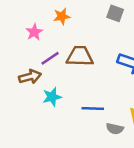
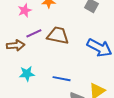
cyan star: (52, 97) -> (27, 74), moved

